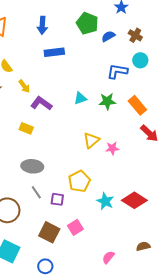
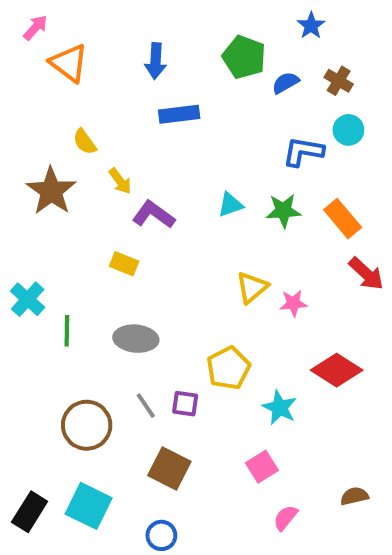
gray line: (36, 192) -> (146, 406), moved
red diamond: (134, 200) -> (337, 370), moved
pink square: (75, 227) -> (262, 467), moved

